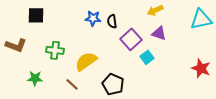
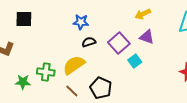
black semicircle: (112, 21) -> (89, 42), moved, turned 80
green cross: (55, 50) -> (46, 72), moved
brown line: (72, 84) -> (72, 91), moved

